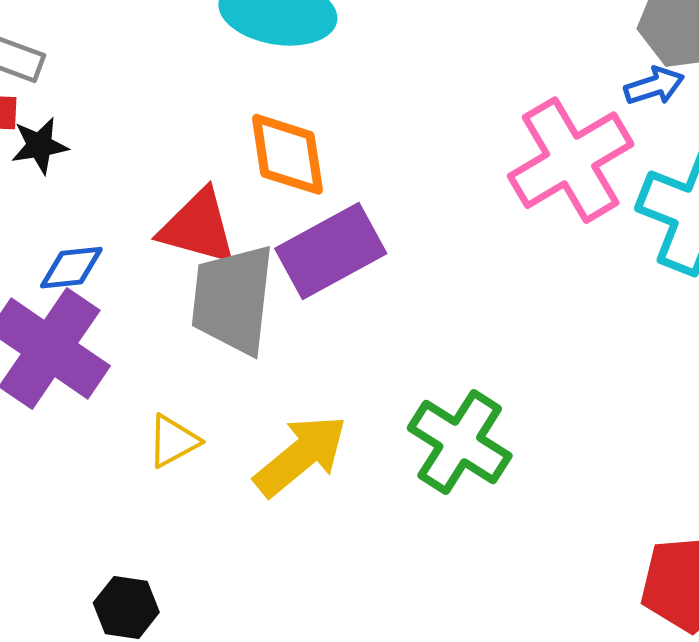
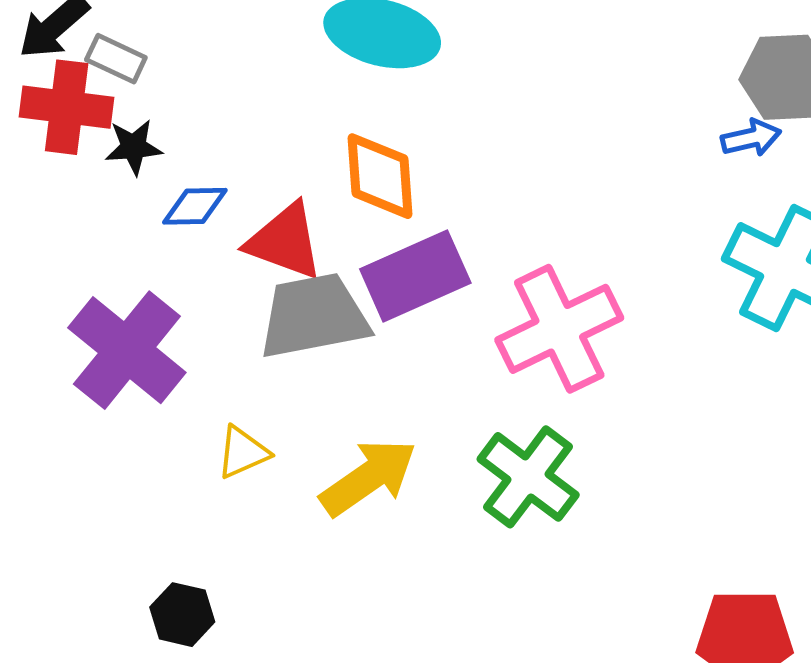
pink cross: (571, 160) -> (559, 329), moved
blue diamond: (71, 268) -> (195, 206), moved
gray trapezoid: (233, 299) -> (314, 316), turned 68

